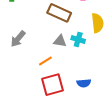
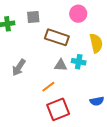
blue semicircle: (84, 83) -> (97, 101), moved

